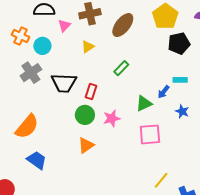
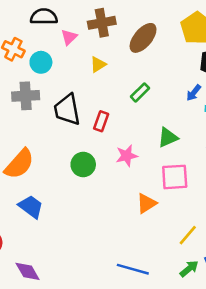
gray cross: (31, 73) -> (26, 96), turned 30
black trapezoid: (64, 83) -> (67, 110), turned 76
blue arrow: (164, 92) -> (194, 93), moved
green circle: (85, 115) -> (83, 165), moved
orange triangle: (86, 145) -> (146, 203), moved

